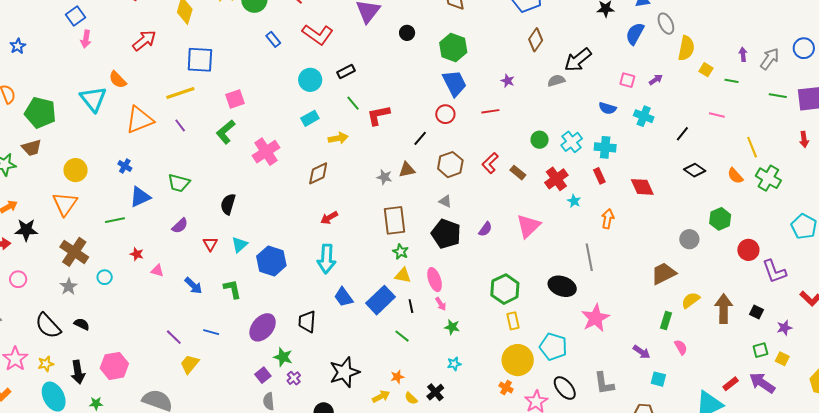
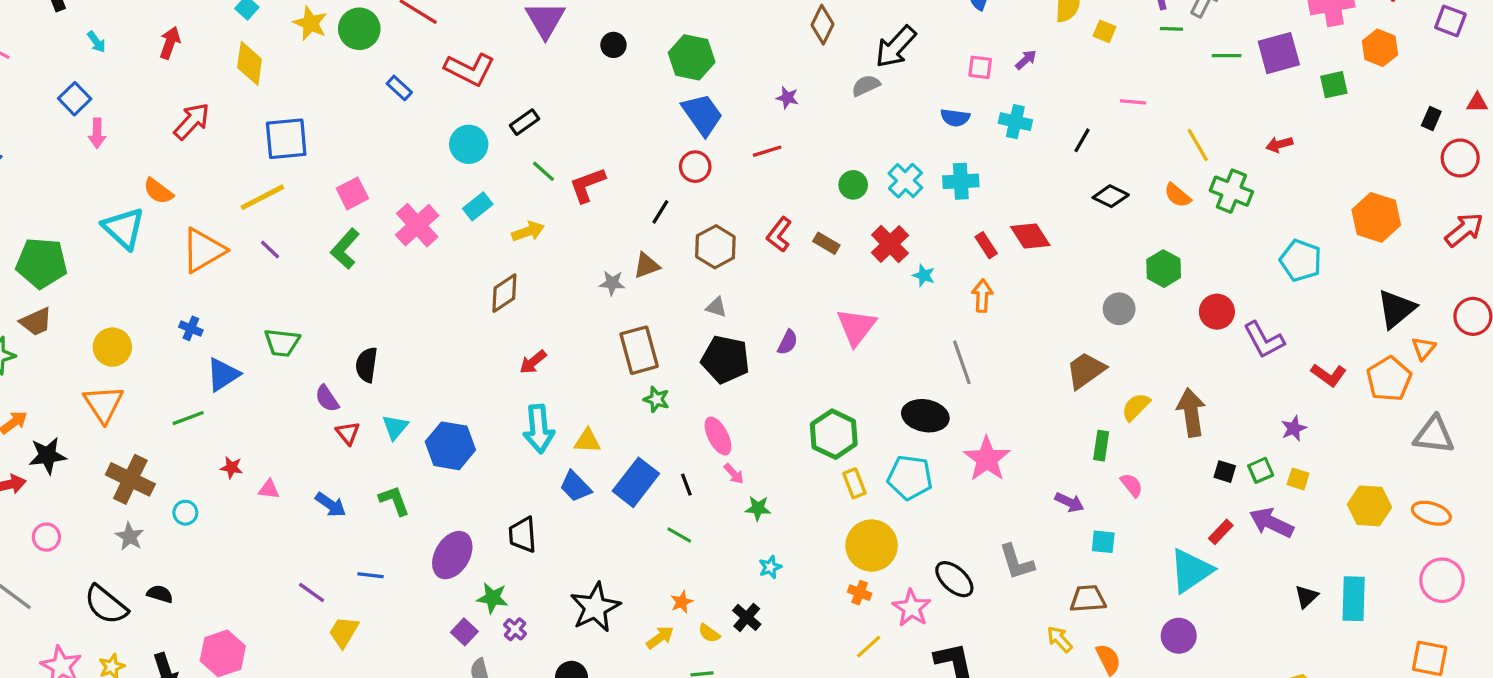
green line: (732, 81) -> (1171, 29), moved
red arrow: (804, 139) -> (1279, 144), moved, turned 91
pink cross: (266, 152) -> (417, 225), moved
red rectangle: (599, 176) -> (986, 245), moved
purple semicircle: (180, 226) -> (327, 399), moved, turned 108
yellow triangle: (403, 275) -> (587, 441), moved
black square: (757, 312) -> (1225, 472), moved
cyan pentagon: (553, 347) -> (910, 477), moved

